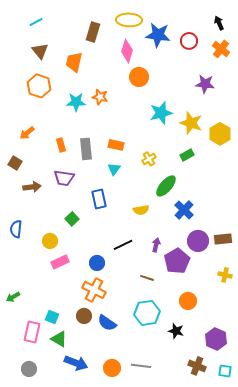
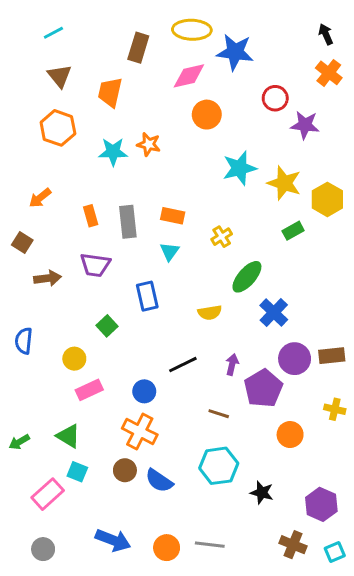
red circle: (189, 41) -> (275, 98), moved
pink diamond: (127, 51) -> (189, 76), turned 60
green rectangle: (187, 155) -> (293, 231), moved
orange circle: (188, 301) -> (290, 435), moved
pink rectangle: (32, 332) -> (48, 494), turned 35
green triangle: (59, 339) -> (68, 436), moved
cyan square: (225, 371) -> (335, 552), turned -32

